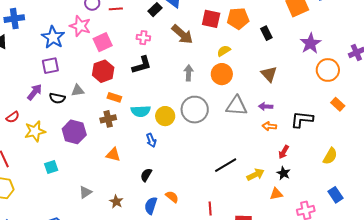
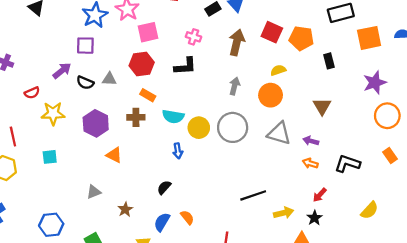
brown arrow: (182, 34) -> (237, 42), turned -130
orange triangle: (113, 155) -> (114, 155), moved
cyan square: (51, 167) -> (50, 157), moved

